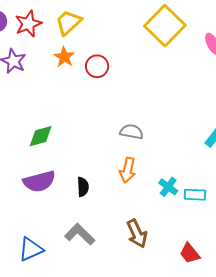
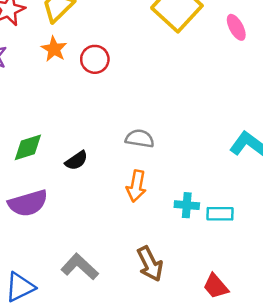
black semicircle: (83, 187) -> (76, 161), moved, turned 60
cyan cross: (168, 187) -> (187, 205), turned -30

